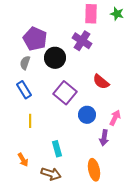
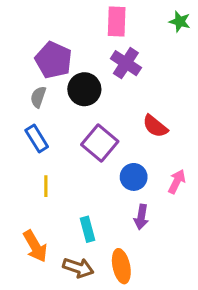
pink rectangle: (91, 14) -> (117, 22), moved
purple arrow: (104, 138) -> (141, 217), moved
orange arrow: (23, 160) -> (35, 246), size x1.5
orange ellipse: (94, 170) -> (121, 266), moved

